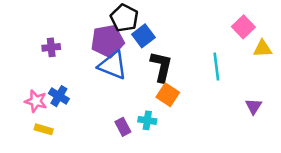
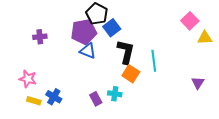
blue triangle: (113, 65) -> (88, 51), size x0.7
cyan line: (216, 67) -> (154, 61), moved
blue cross: (59, 96) -> (54, 97), moved

